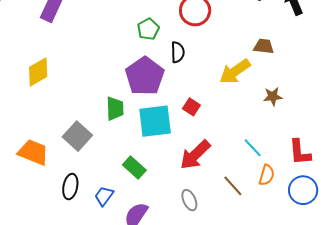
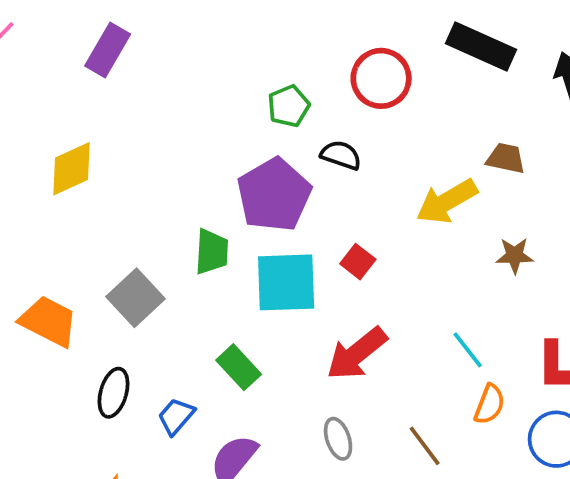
black semicircle: (178, 52) -> (341, 155), turned -75
brown line: (233, 186) -> (425, 446), moved

